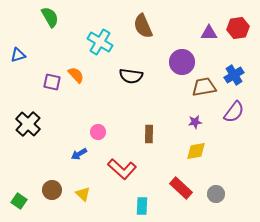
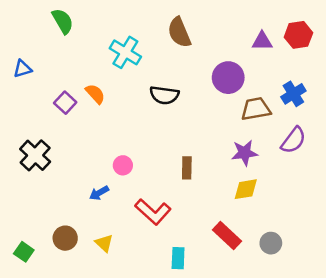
purple square: (52, 82) -> (65, 103), turned 30
purple star: (195, 122) -> (245, 153), size x1.5

